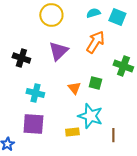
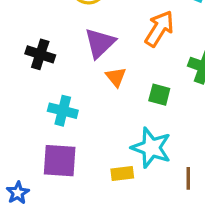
orange triangle: (74, 88) -> (116, 77), moved

